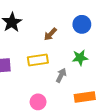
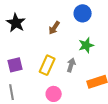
yellow rectangle: (38, 60) -> (47, 65), moved, turned -48

